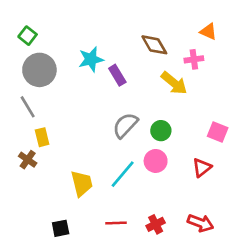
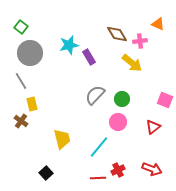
pink cross: (194, 59) -> (140, 41), moved
cyan line: (123, 174) -> (99, 147), moved
red line: (116, 223) -> (98, 178), moved
black square: (61, 228) -> (46, 173), turned -32

